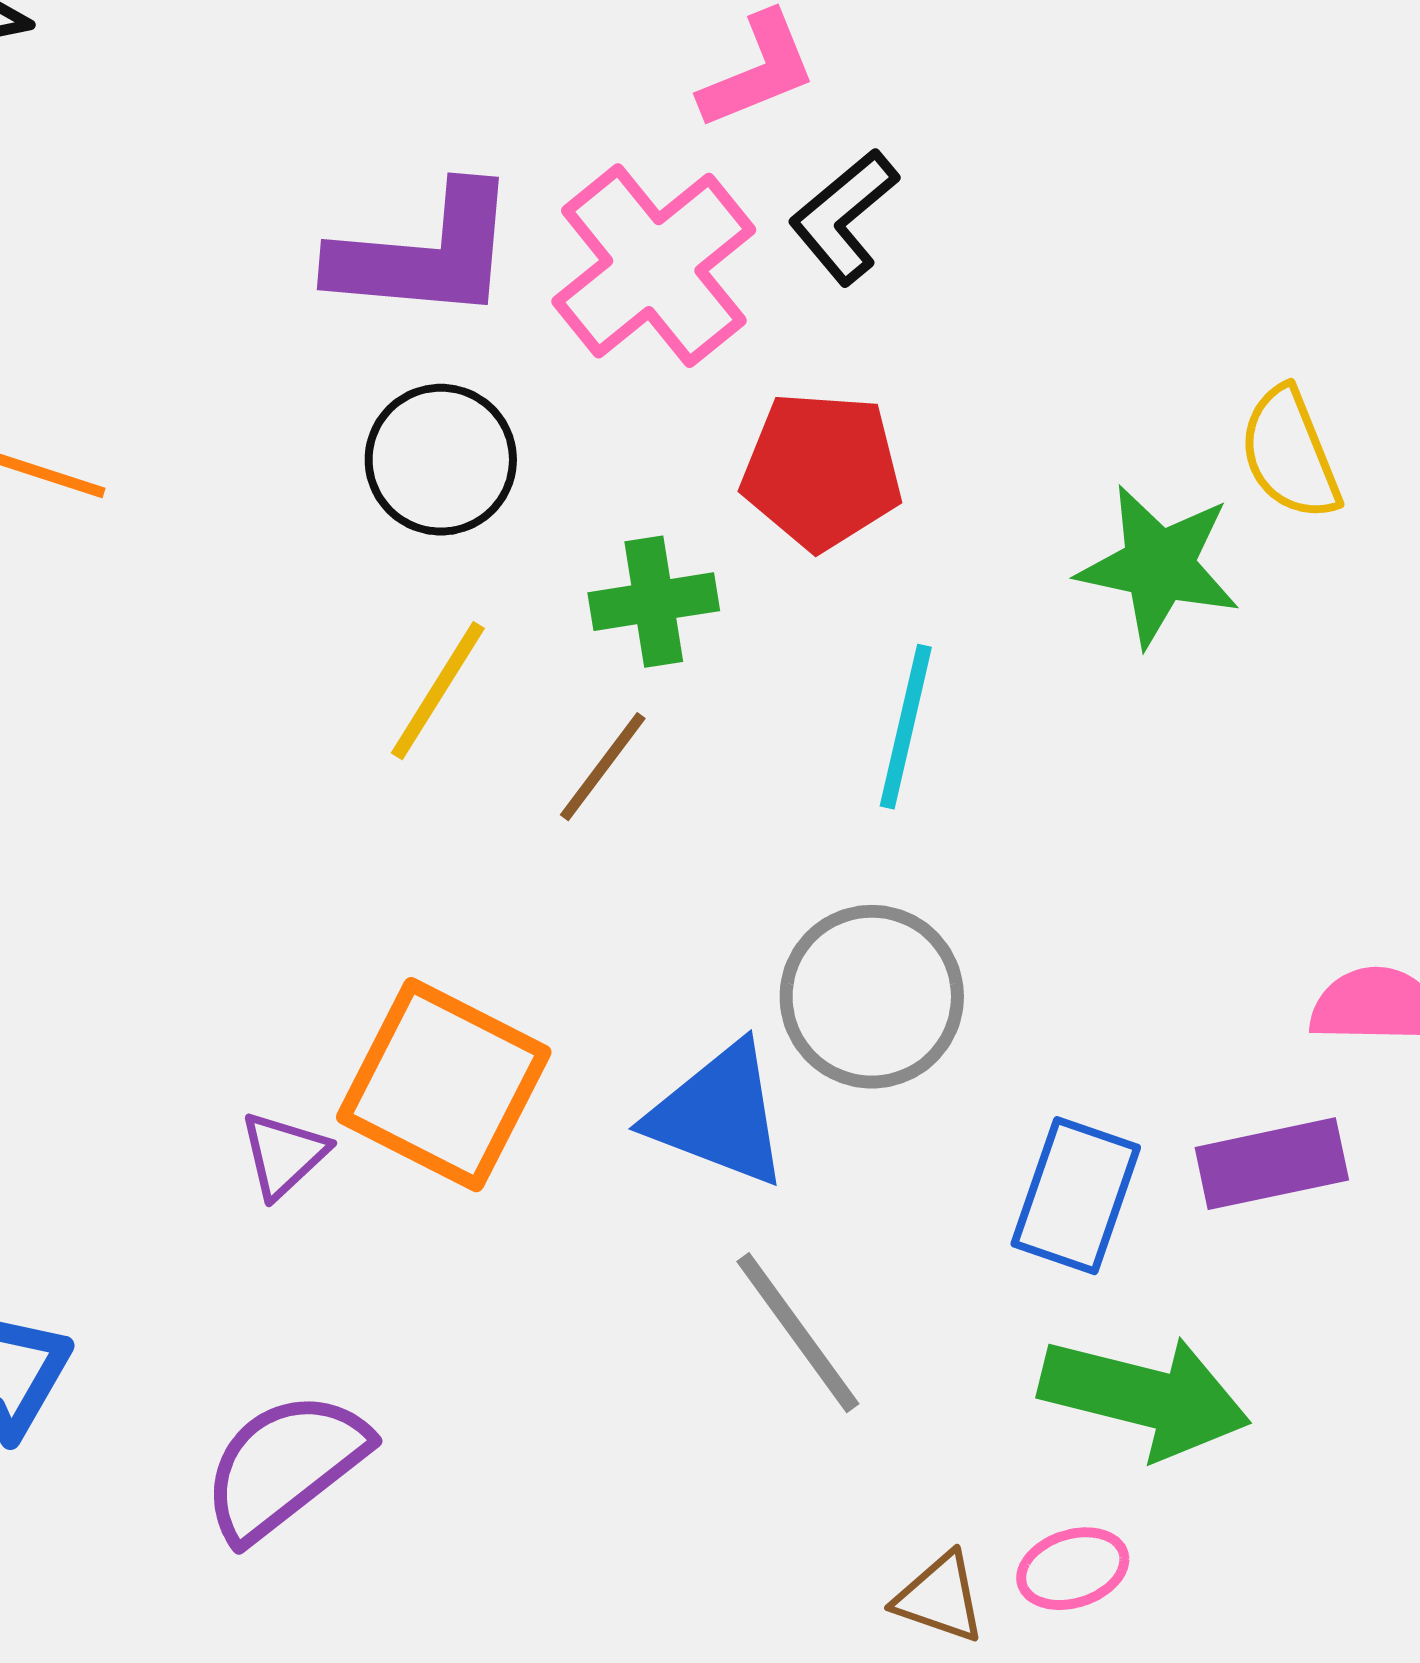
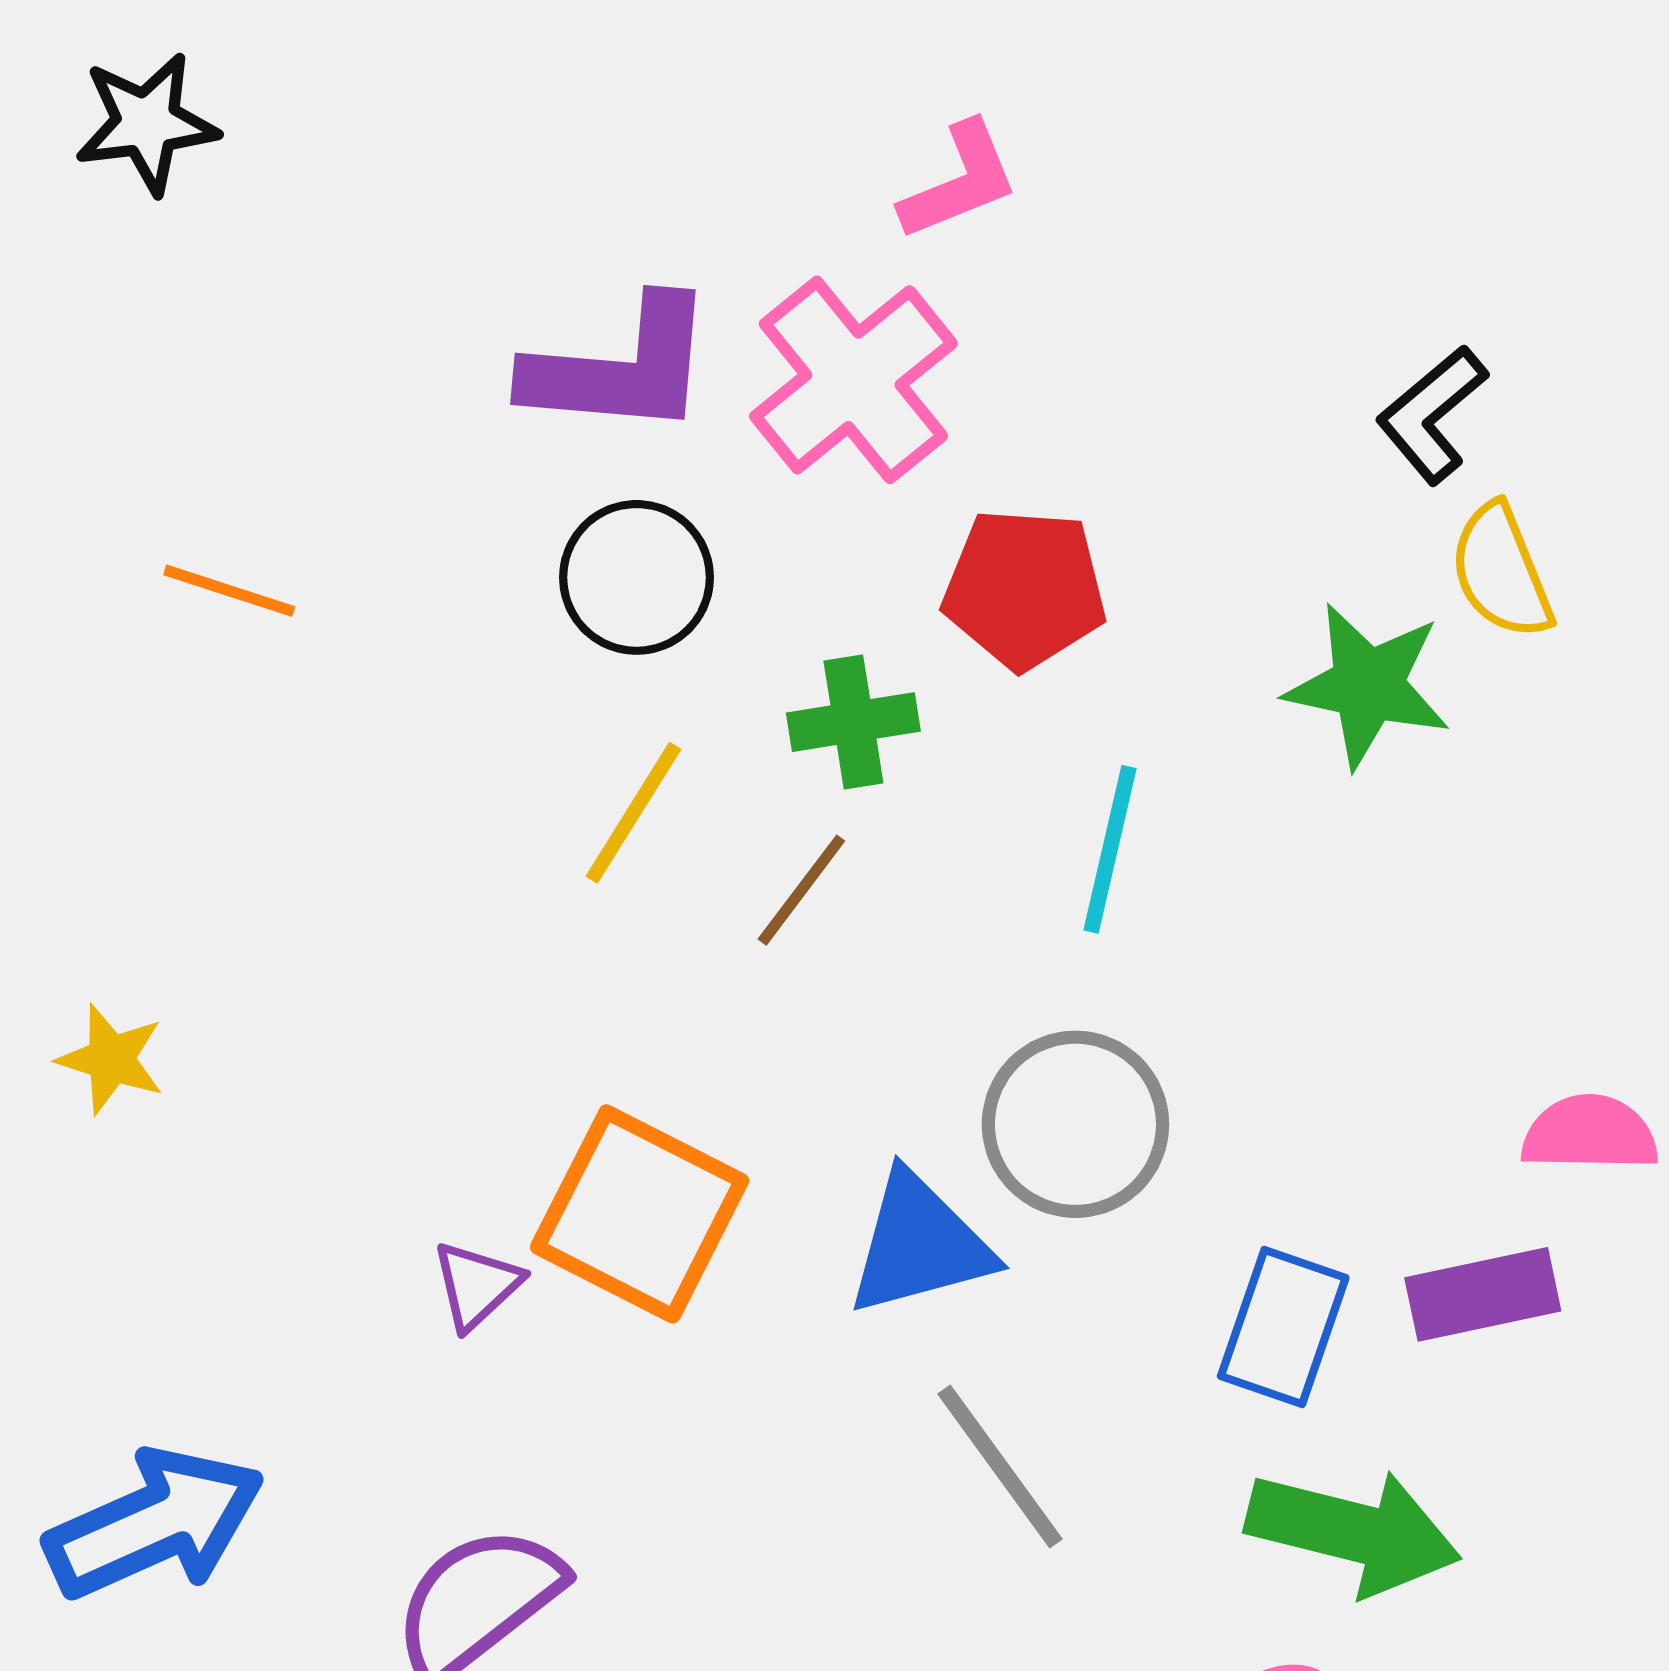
black L-shape: (844, 217) -> (1432, 414), moved
blue triangle: (719, 1115) -> (920, 1244), turned -36

